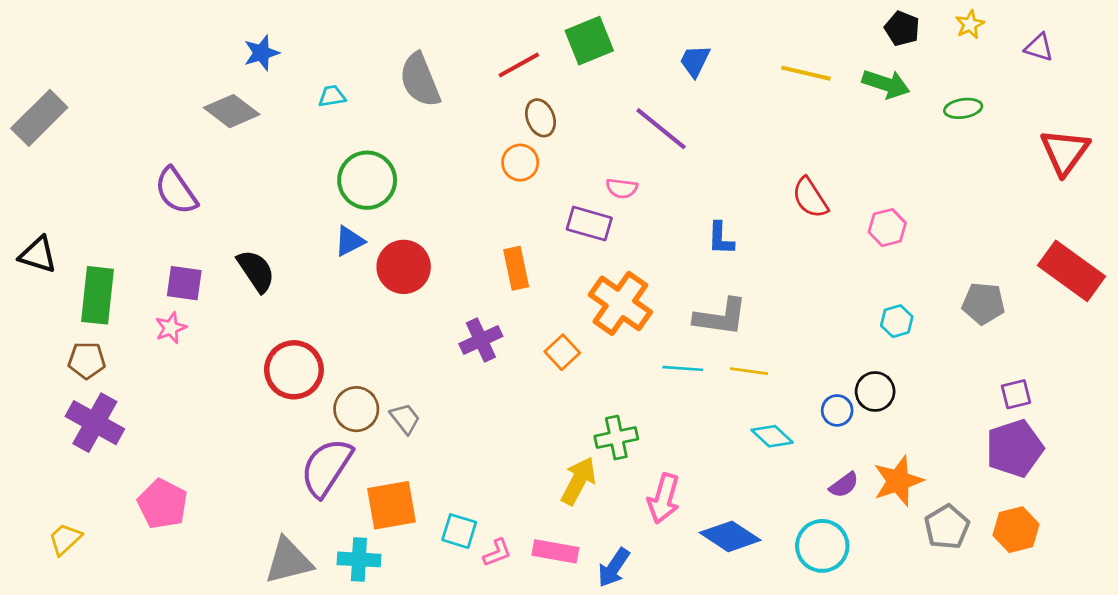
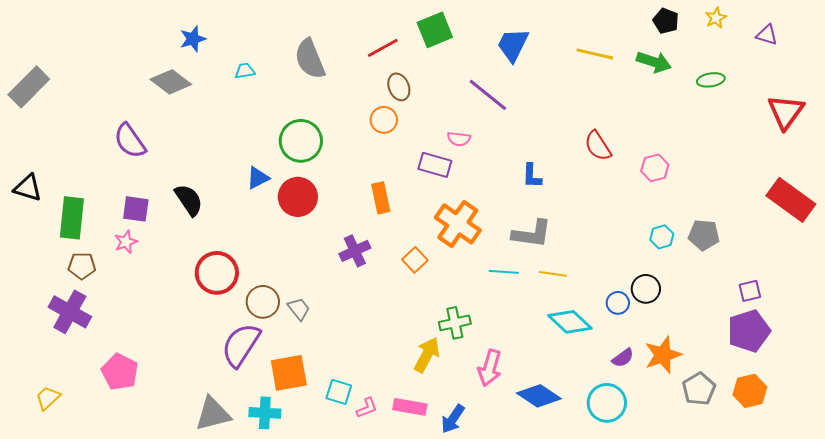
blue trapezoid: (695, 61) -> (513, 45), size x1.4
green circle: (367, 180) -> (301, 141), moved
gray pentagon: (983, 303) -> (704, 235), moved
brown pentagon: (87, 360) -> (82, 266), moved
cyan diamond: (772, 436) -> (570, 322), size x1.4

